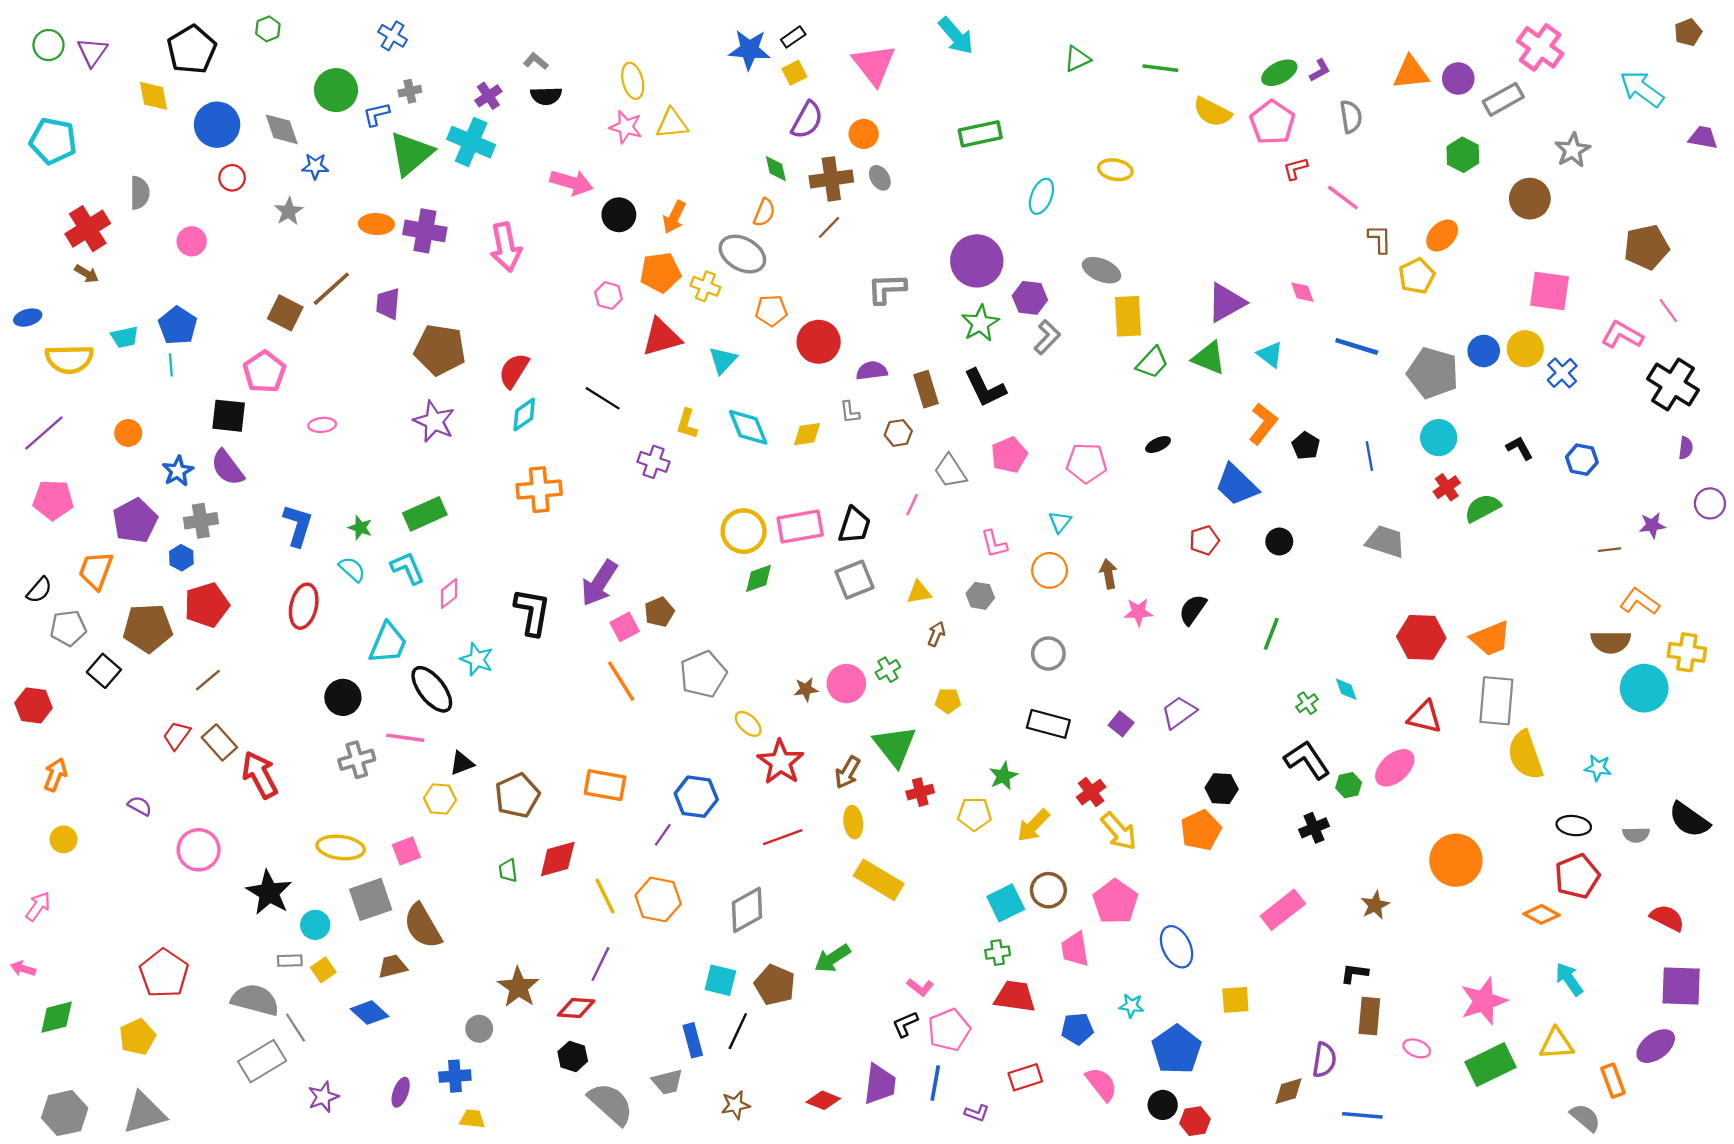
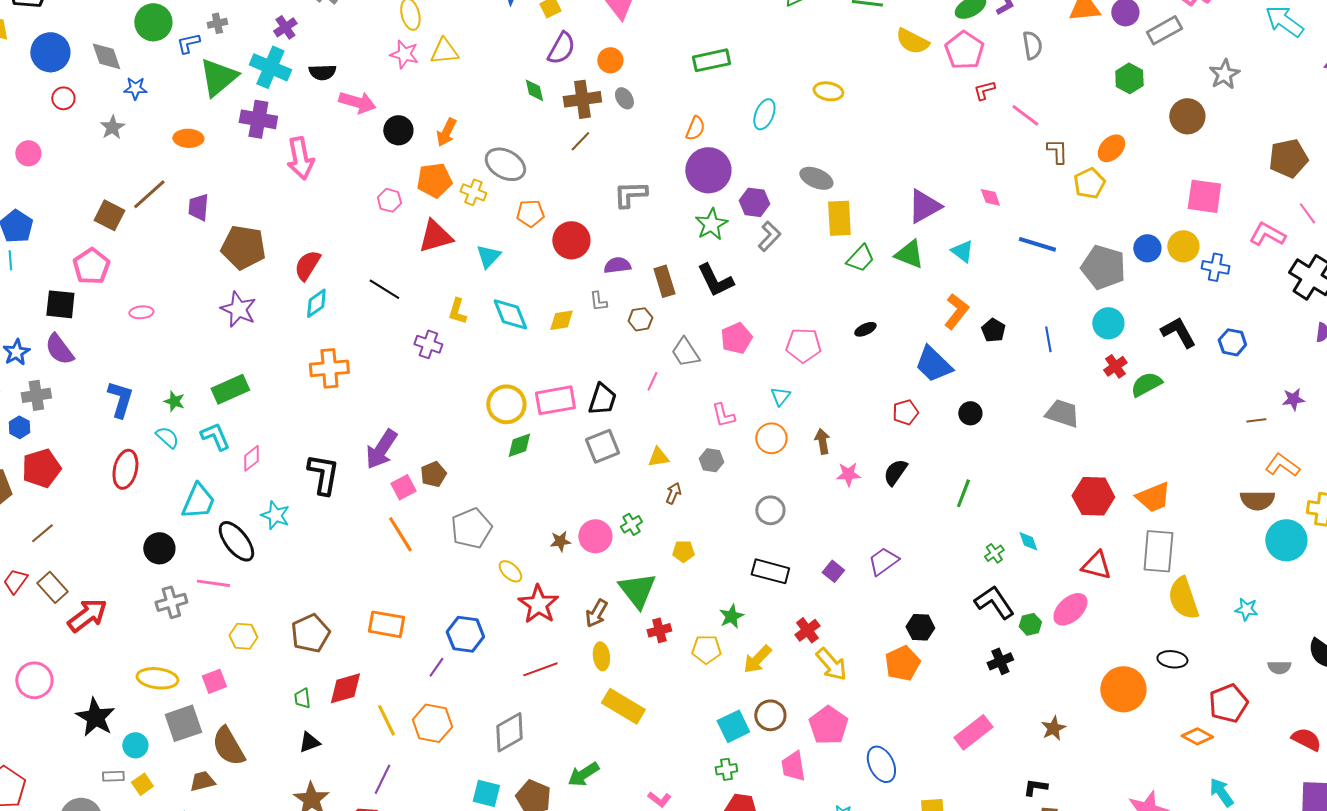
black semicircle: (546, 96) -> (322, 72), moved
orange semicircle: (764, 212) -> (695, 128), moved
purple cross: (425, 231) -> (258, 119), moved
blue cross: (1562, 373) -> (1215, 267), turned -36
black L-shape: (1519, 448) -> (1178, 332), size x1.5
black triangle: (462, 763) -> (309, 742), moved
red arrow: (260, 775) -> (87, 615), turned 81
black ellipse: (1574, 826) -> (1172, 659), moved

